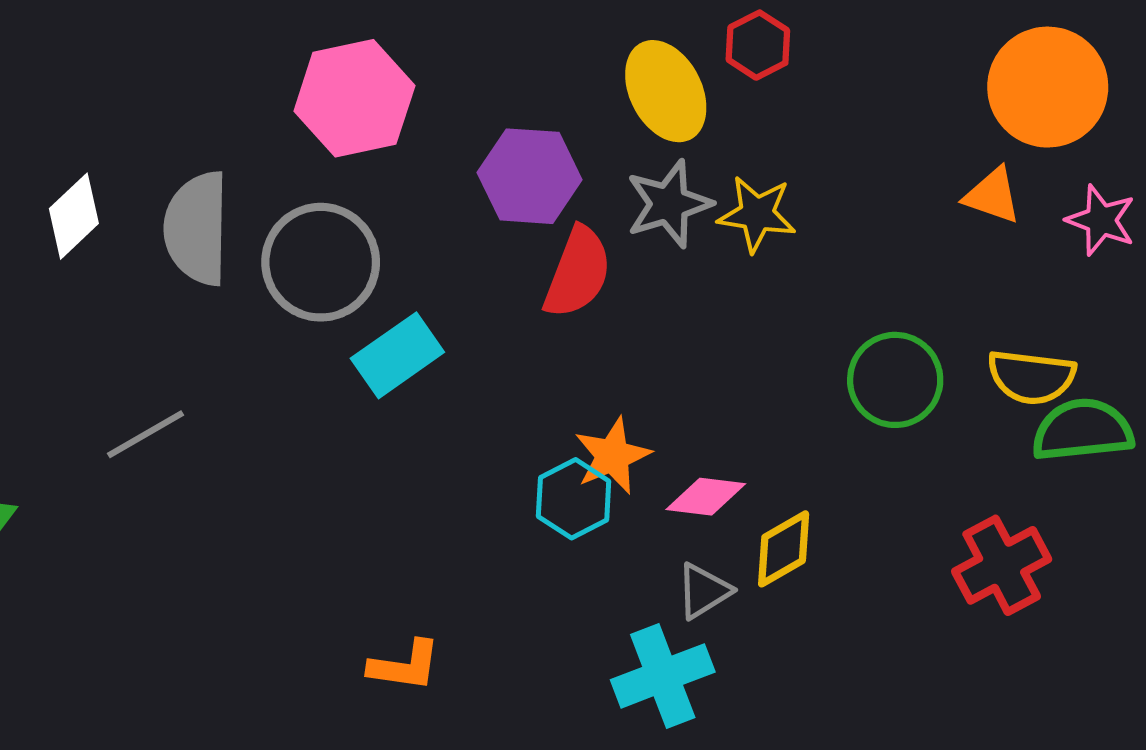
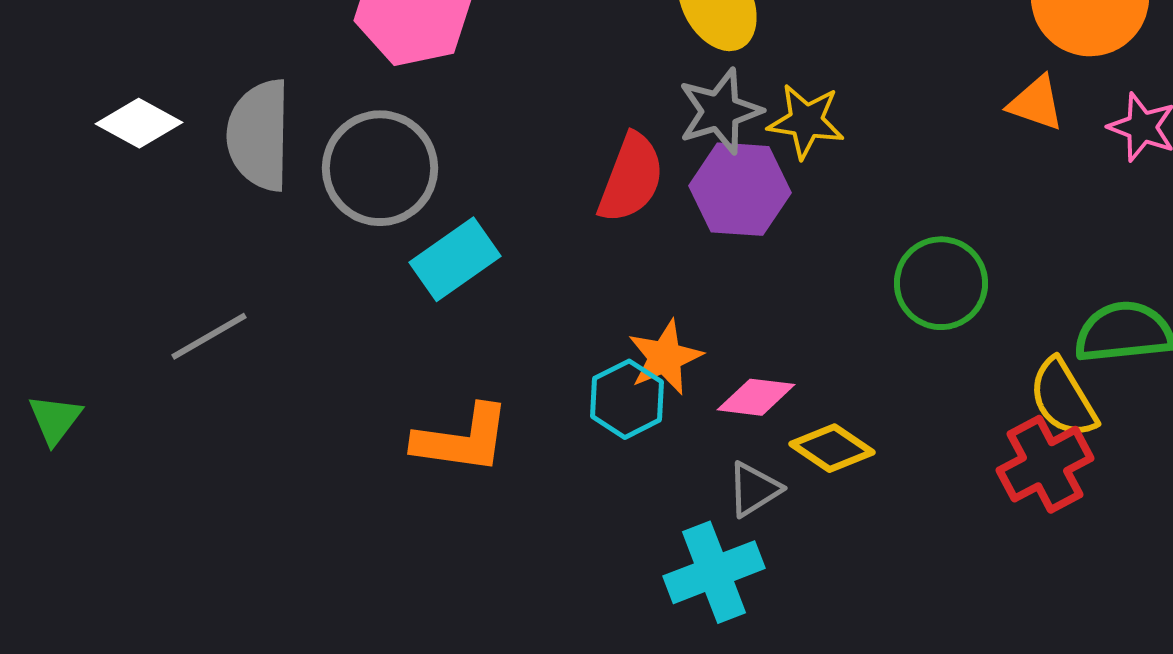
purple hexagon: (530, 176) -> (740, 189), moved
white diamond: (74, 216) -> (139, 123), turned 72
yellow semicircle: (1031, 377) -> (1063, 398), moved, turned 52
yellow diamond: (784, 549) -> (832, 448), turned 64
orange L-shape: (405, 666) -> (462, 439), moved, size x1.4

